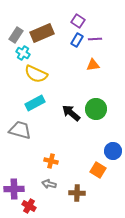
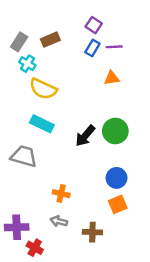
brown rectangle: (42, 33) -> (50, 40), size x0.7
cyan rectangle: (35, 103) -> (42, 124), turned 54
black arrow: (71, 113) -> (85, 136), turned -90
blue circle: (113, 151) -> (117, 178), moved
orange square: (98, 170) -> (118, 204), turned 35

